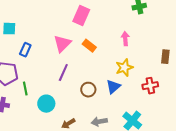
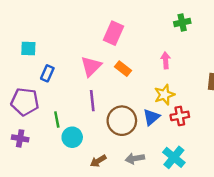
purple line: (63, 73) -> (92, 101), turned -30
red cross: (150, 86) -> (180, 116), moved
green line: (25, 89) -> (57, 119), moved
brown circle: (88, 90) -> (122, 121), size x1.6

